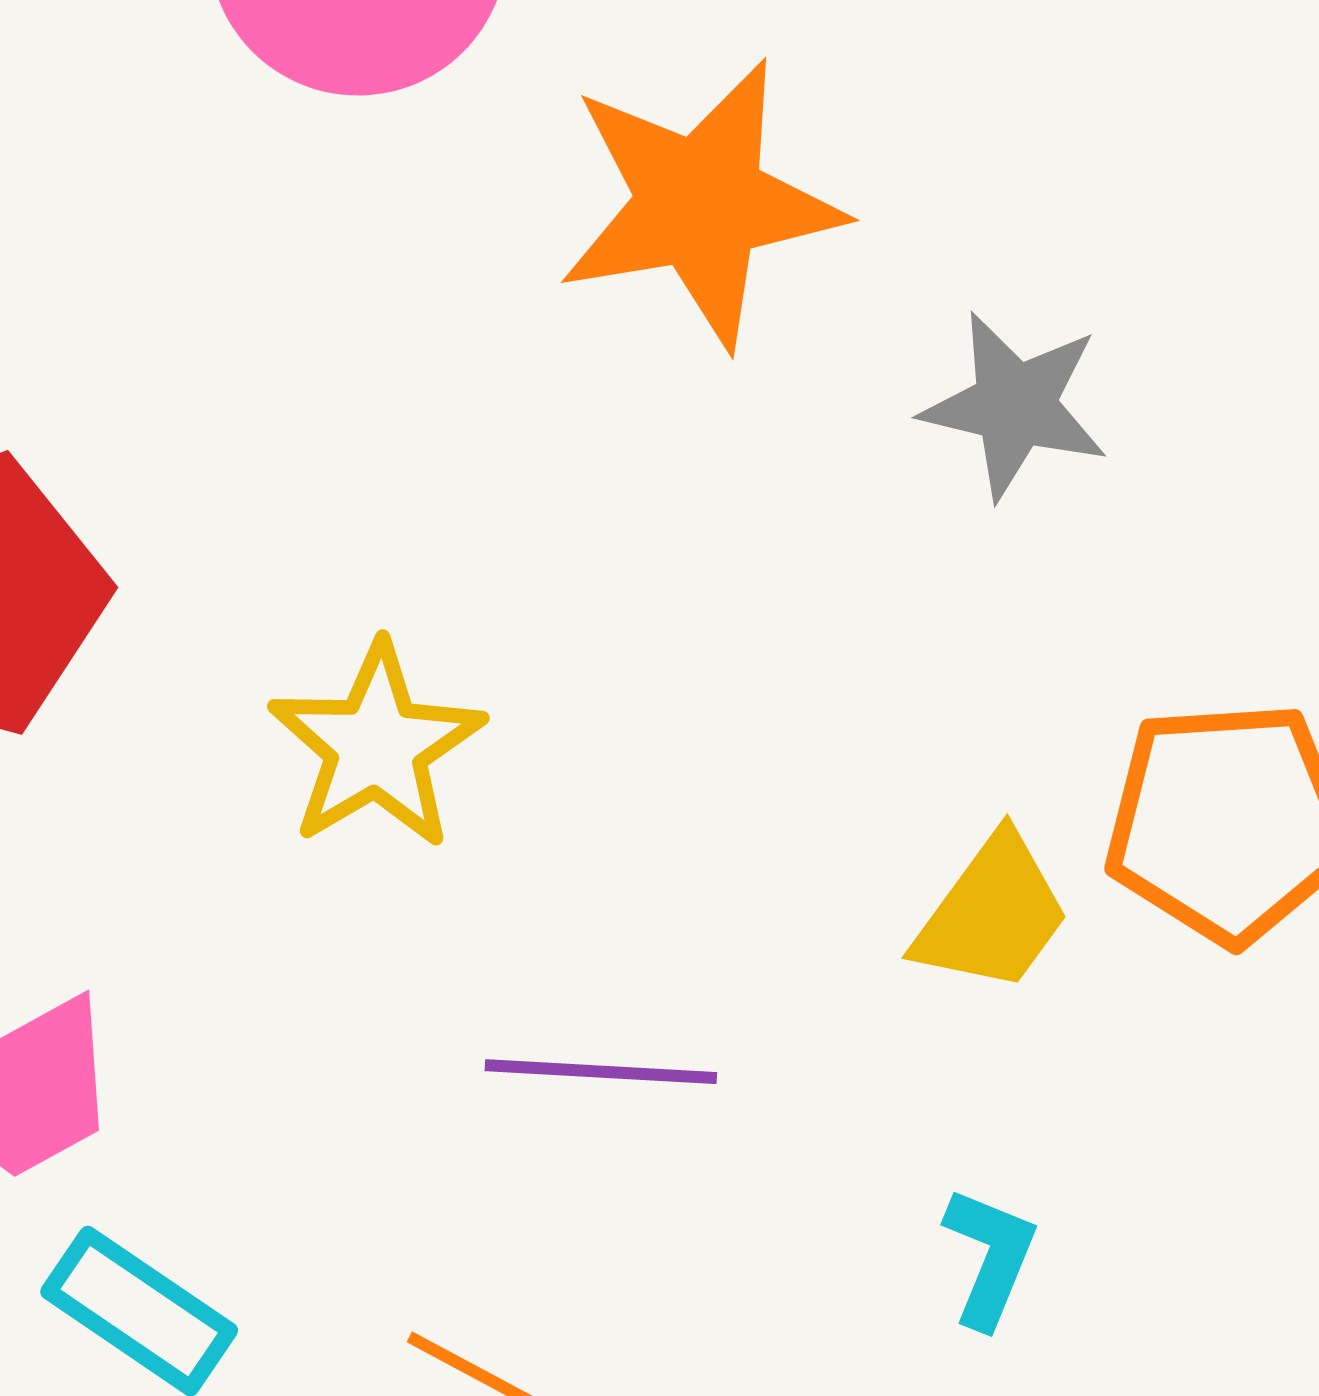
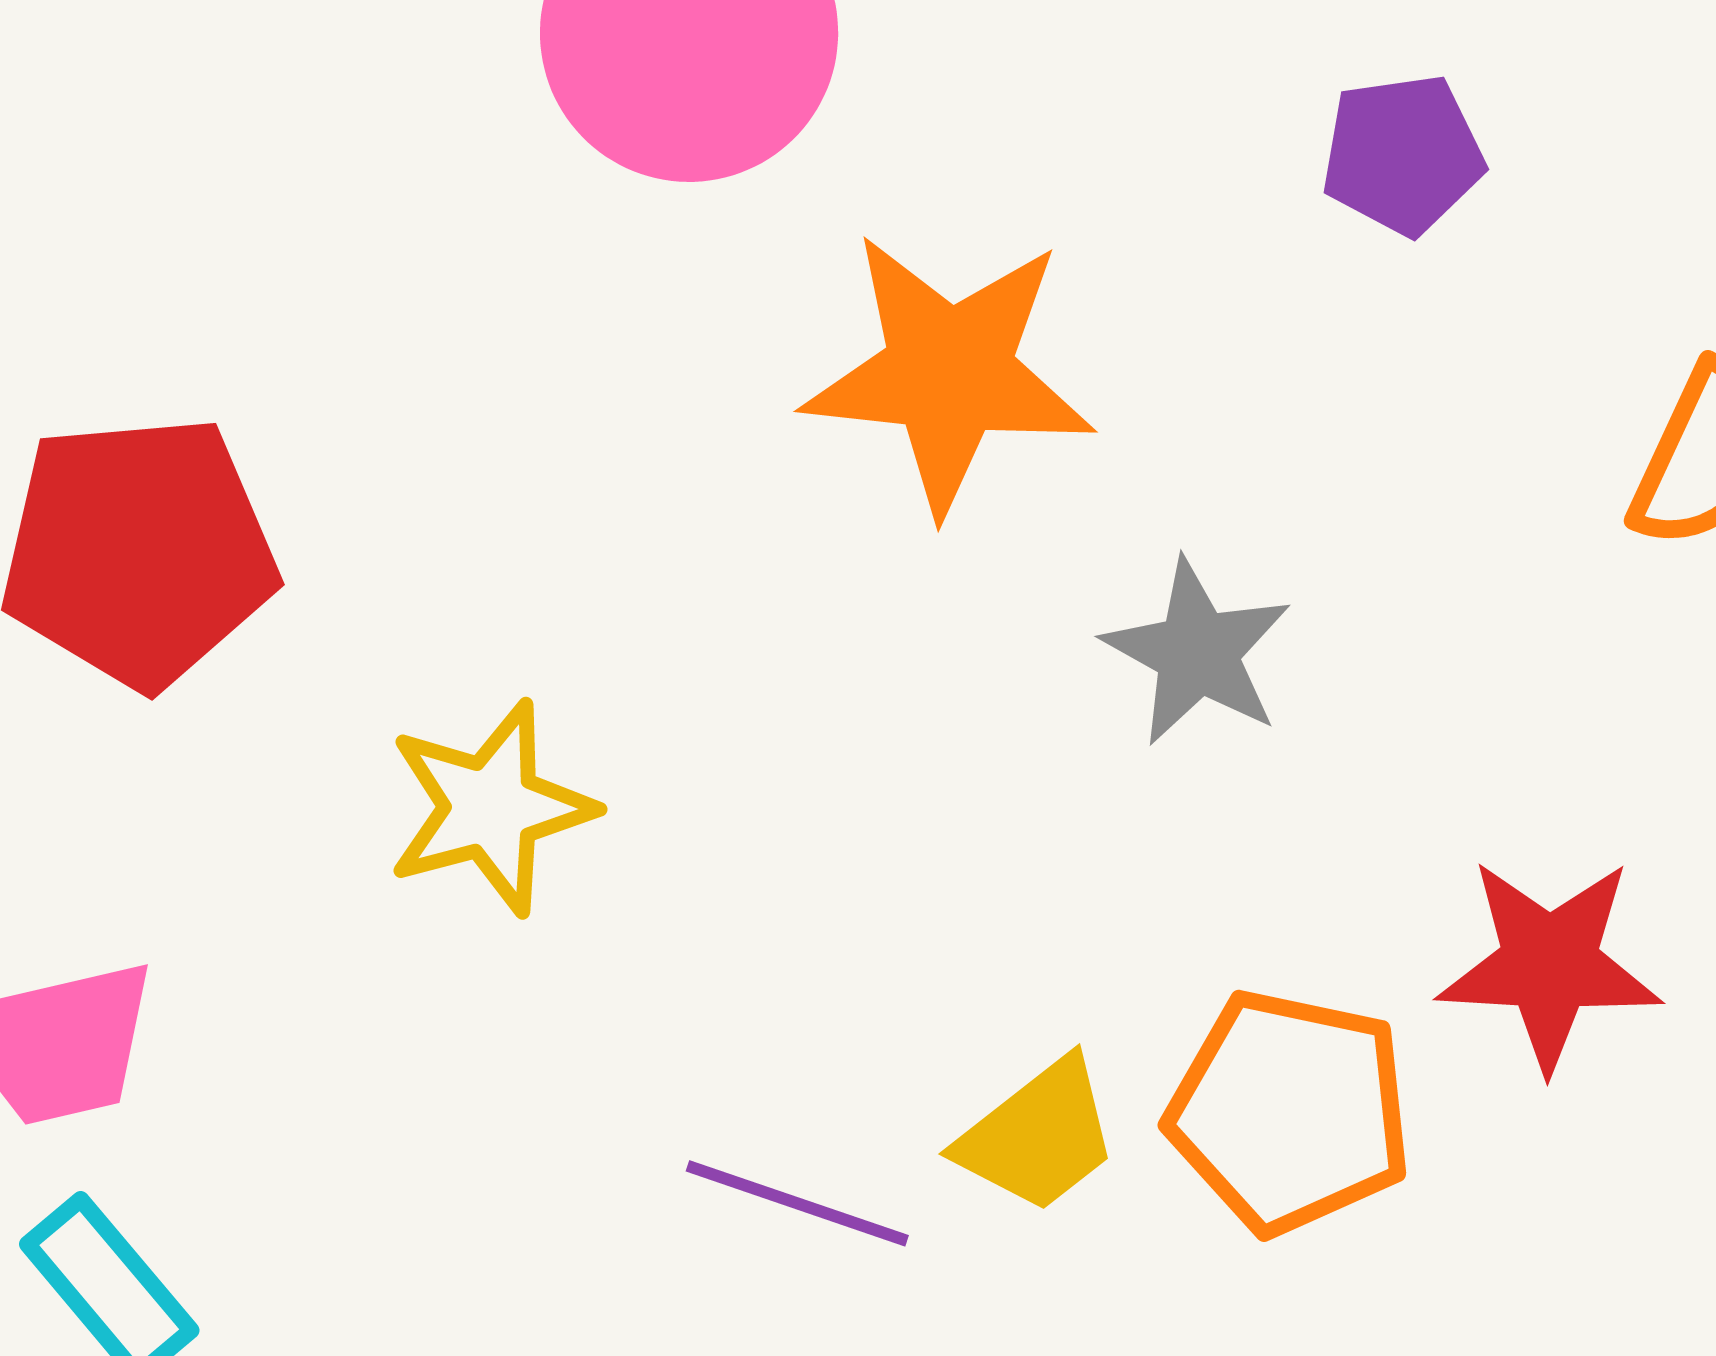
purple line: (601, 1072) -> (797, 1203), moved

